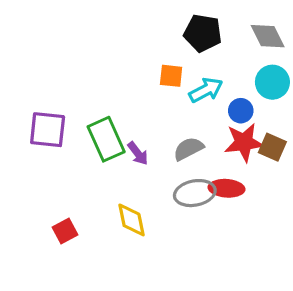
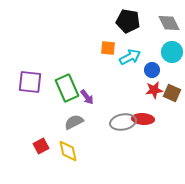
red star: (244, 142) -> (154, 90), size x0.7
gray semicircle: (188, 149) -> (74, 122), moved
yellow diamond: (131, 220) -> (68, 151), moved

